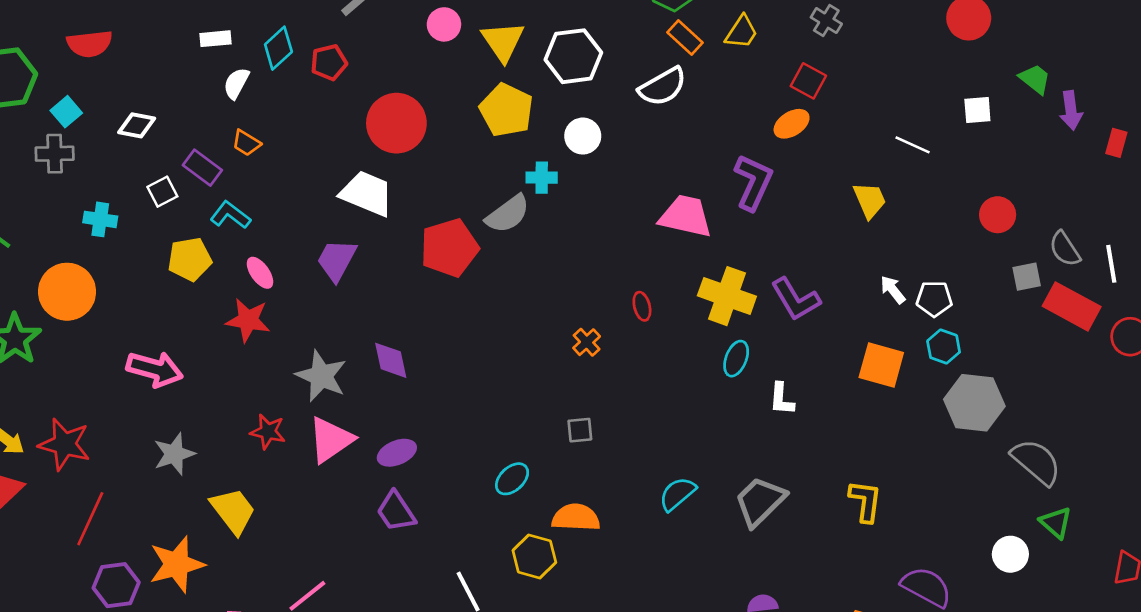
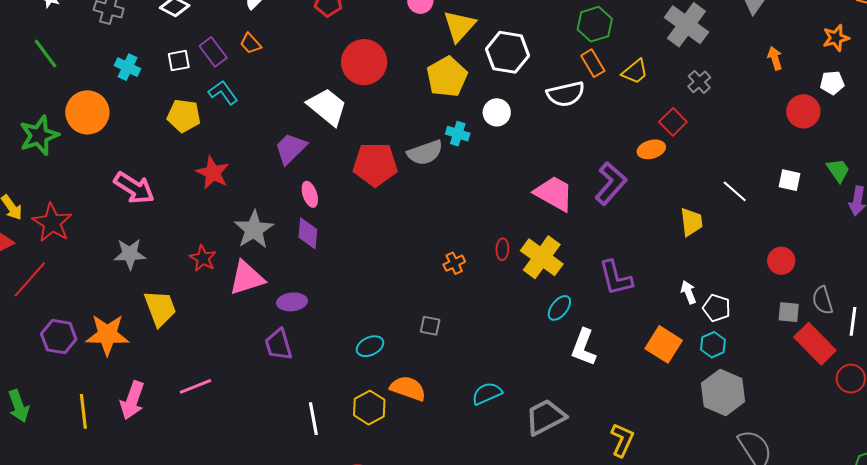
pink ellipse: (260, 273) -> (310, 194), moved
yellow cross: (727, 296) -> (542, 257), moved
white L-shape: (782, 399) -> (584, 347), size x1.4
red line: (90, 519) -> (30, 279), moved

